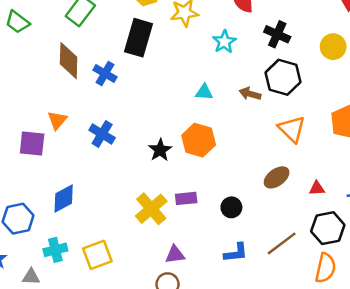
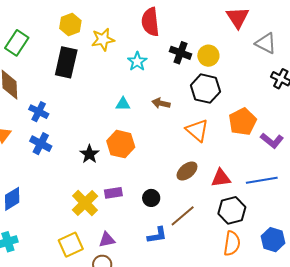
yellow circle: (333, 47) -> (208, 56), moved
blue cross: (105, 74) -> (39, 112), moved
black hexagon: (283, 77) -> (205, 89), moved
red triangle: (317, 188) -> (221, 178), size x1.5
brown line: (282, 243) -> (183, 216), moved
yellow square: (97, 255) -> (71, 245), moved

